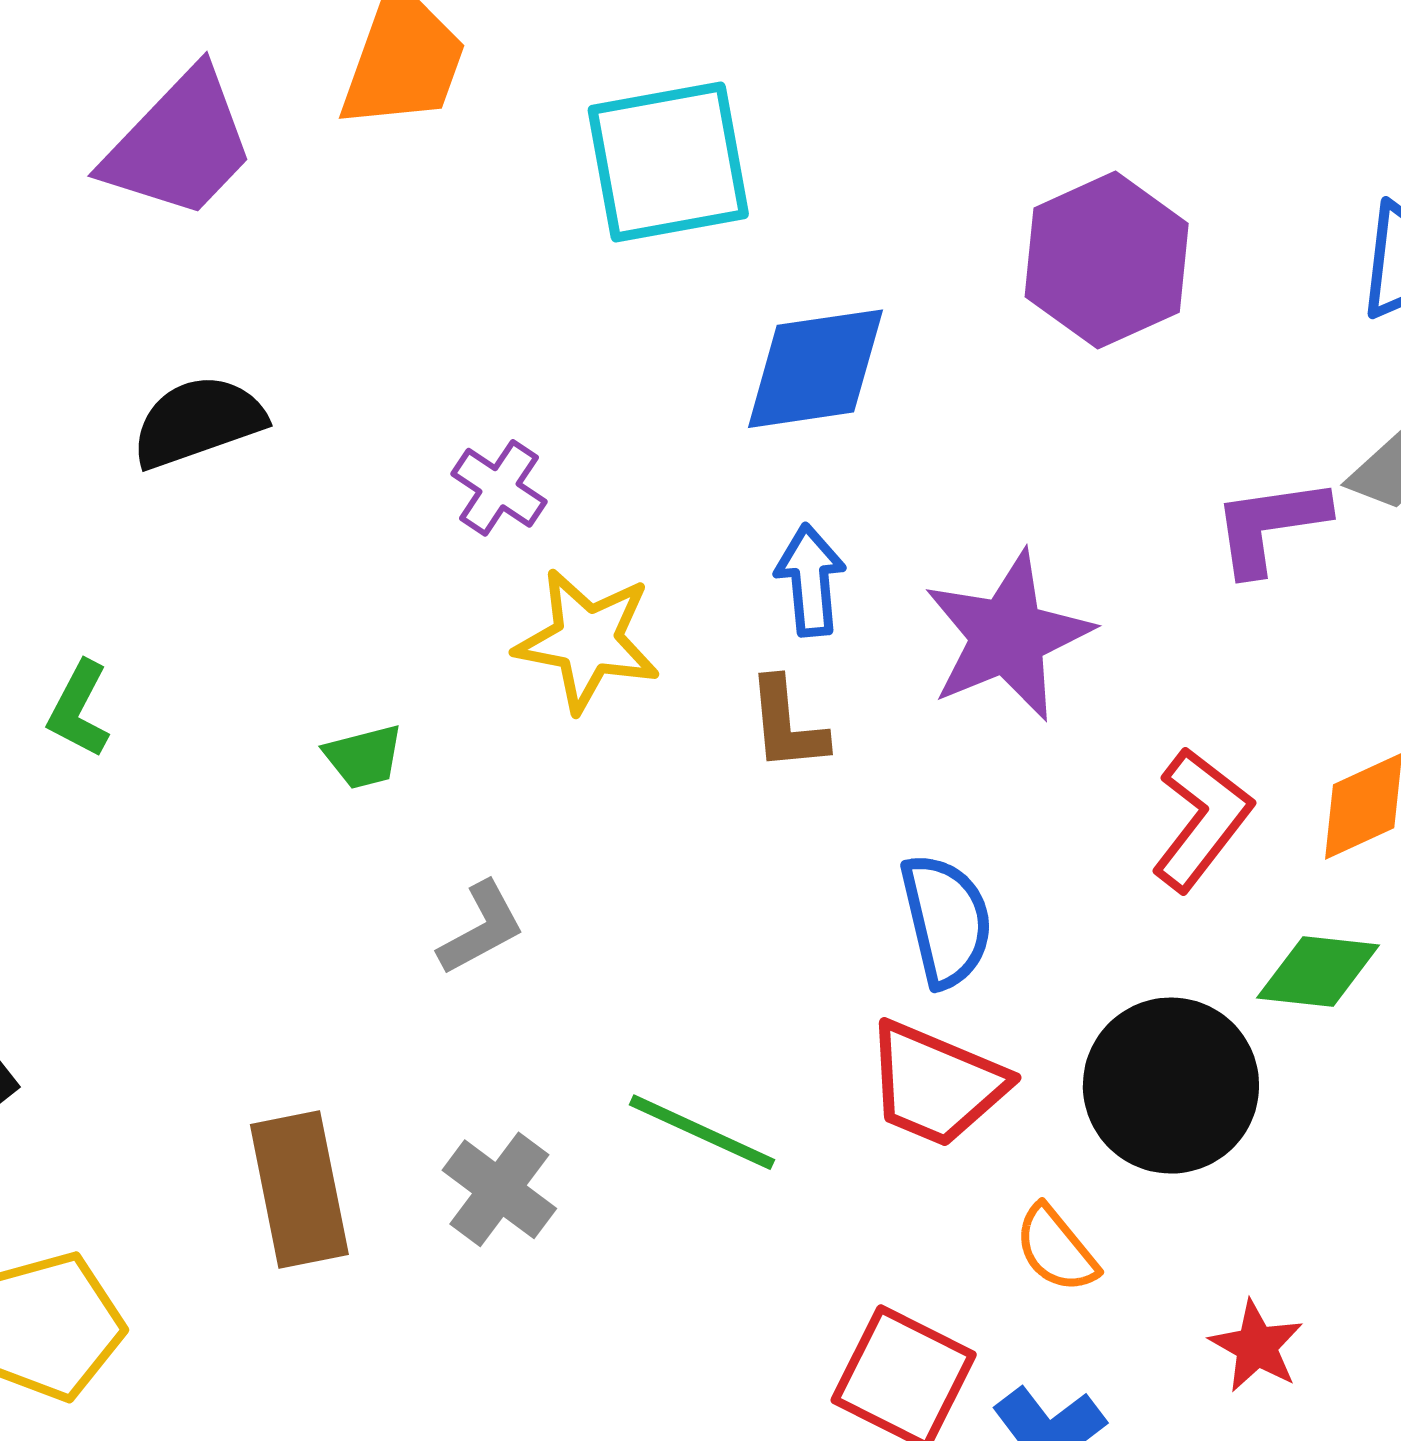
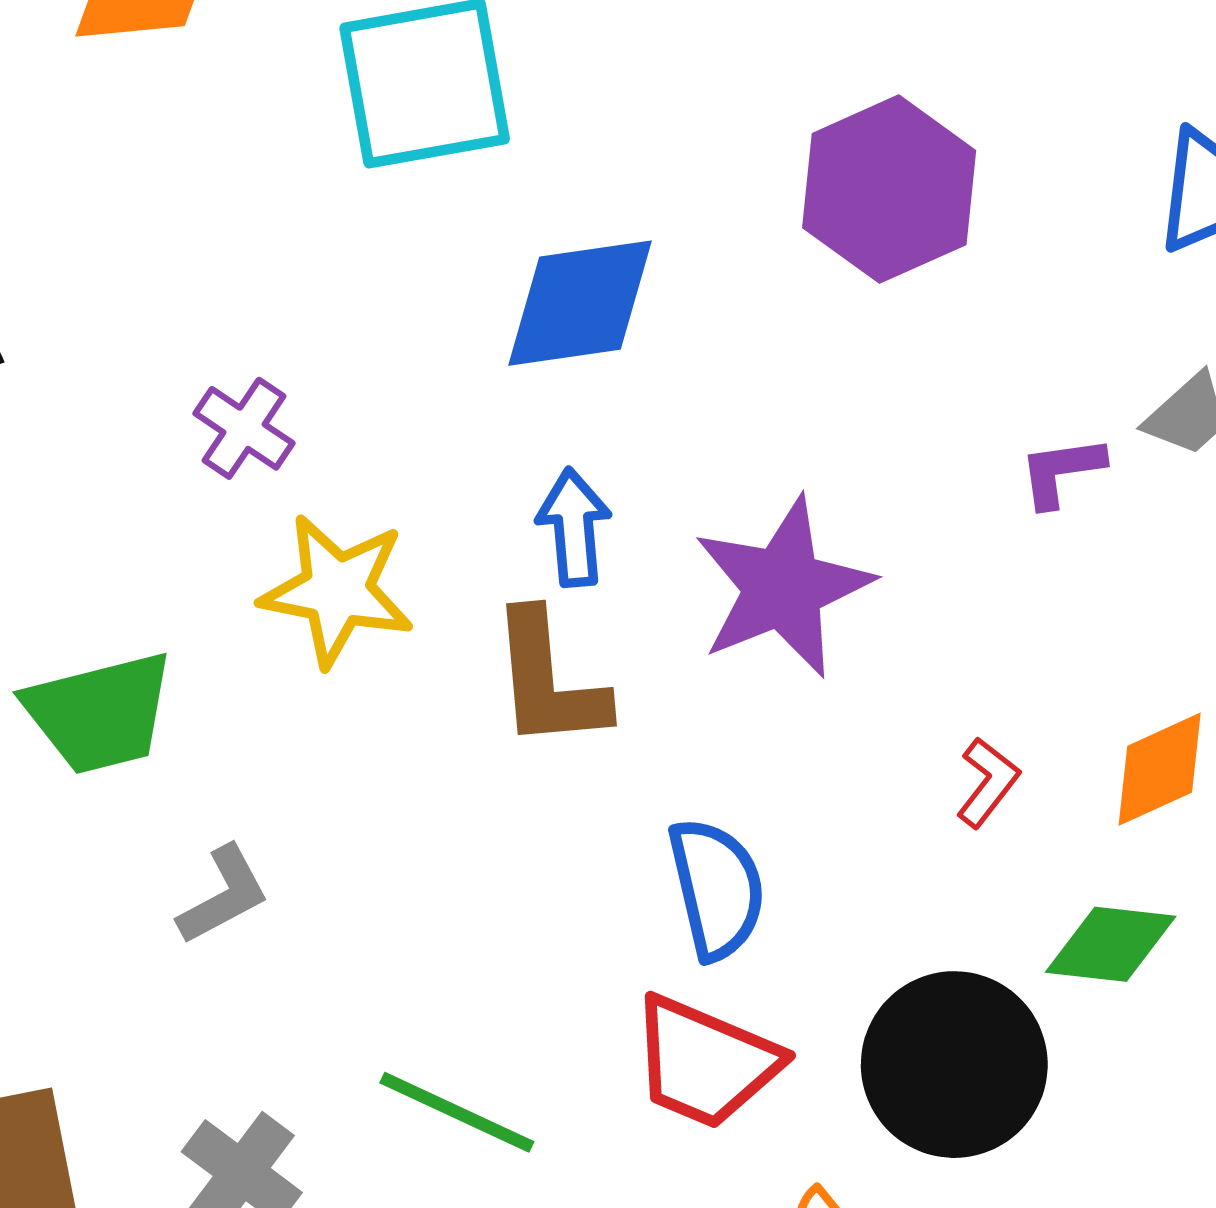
purple L-shape: (1270, 526) -> (1061, 471), size x0.7
brown L-shape: (787, 725) -> (548, 680), size x1.4
green trapezoid: (364, 757) -> (99, 713), size x1.8
red L-shape: (1202, 819) -> (988, 782), size x0.6

